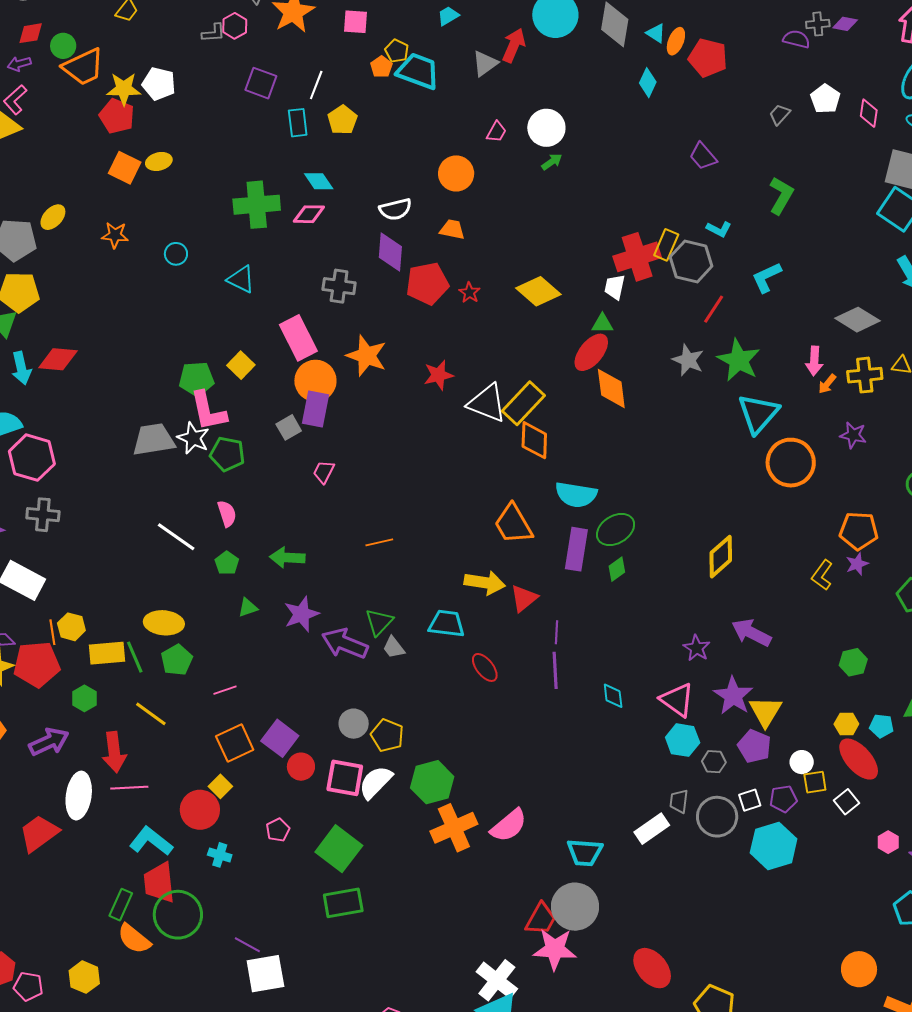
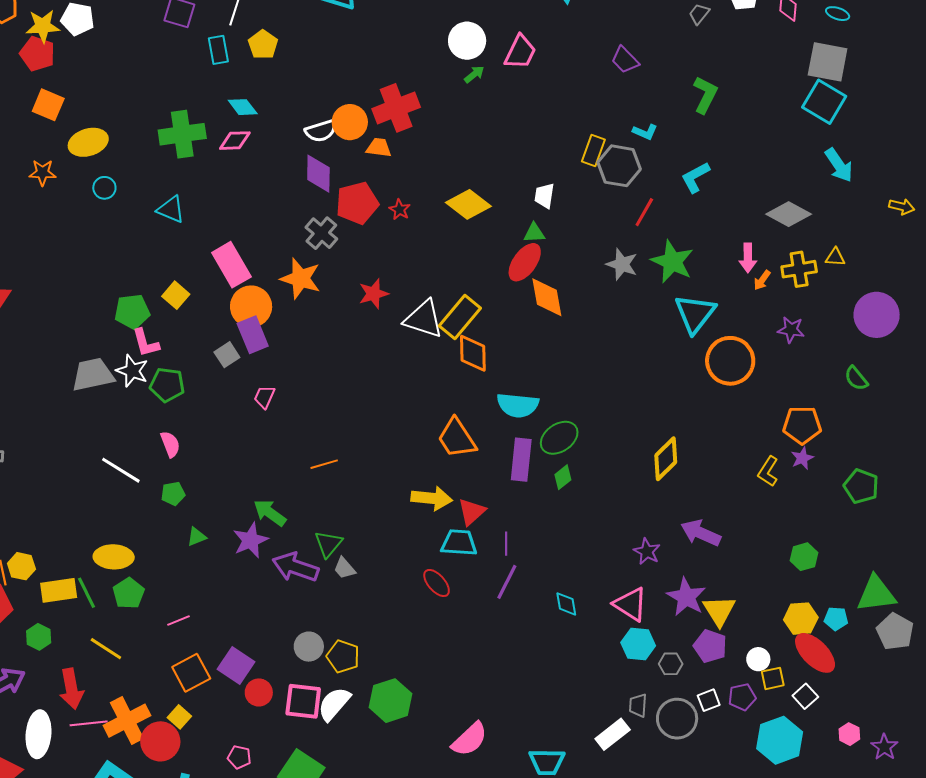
pink trapezoid: (496, 132) -> (520, 52), moved, size x1.6
yellow ellipse: (159, 161) -> (88, 142), moved, size x1.5
orange circle: (456, 173) -> (350, 122), moved
red cross: (637, 257) -> (396, 108), moved
gray cross: (339, 286) -> (321, 233), moved, turned 36
purple rectangle: (316, 409) -> (253, 335), turned -30
pink L-shape: (208, 411) -> (146, 343), size x0.7
green arrow: (287, 558) -> (270, 513), moved, turned 36
green pentagon: (227, 563) -> (173, 494), turned 30
cyan trapezoid: (447, 624) -> (459, 543), moved
purple line: (555, 670) -> (507, 582), turned 33
yellow hexagon: (846, 724) -> (801, 619), size x1.4
orange cross: (454, 828) -> (127, 721), moved
pink pentagon: (278, 830) -> (239, 757), turned -30
cyan hexagon: (774, 846) -> (780, 740), moved

